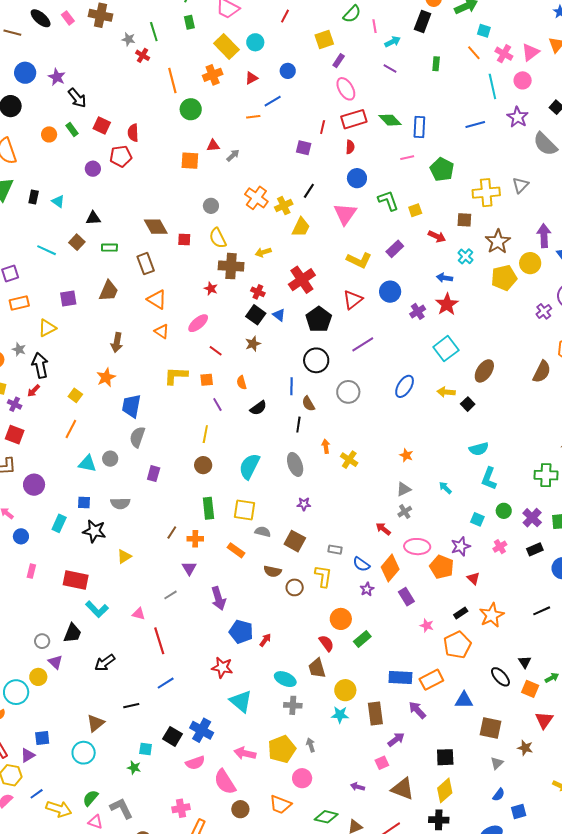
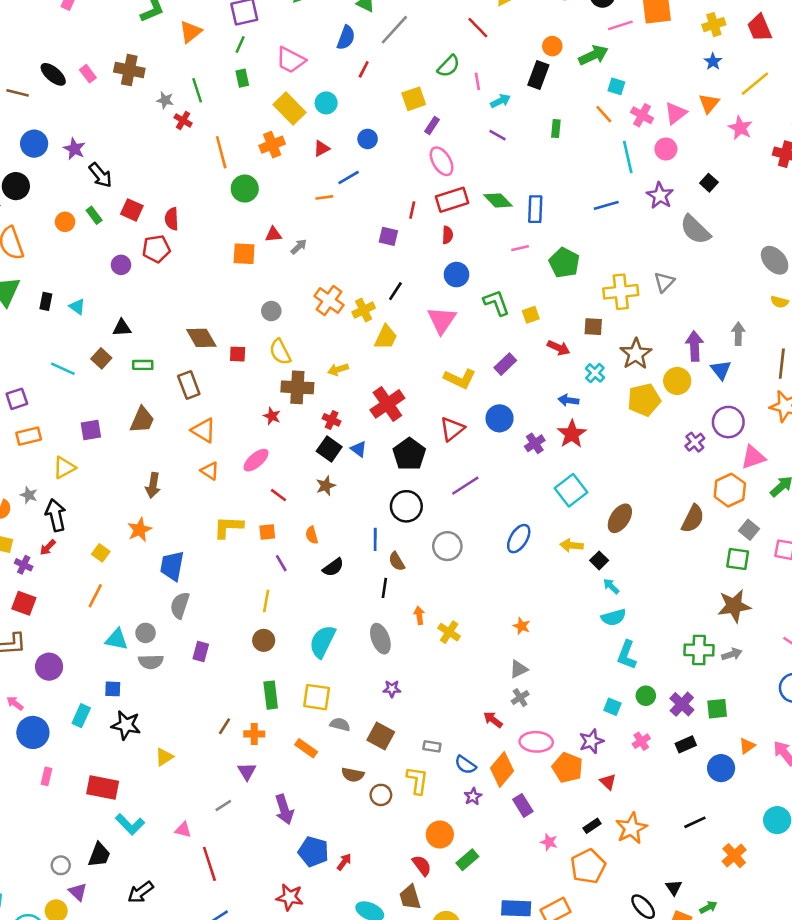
cyan arrow: (445, 488) -> (611, 586), moved
gray semicircle: (120, 503) -> (151, 662), moved
blue circle: (21, 536) -> (33, 732), size x1.6

